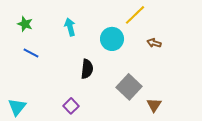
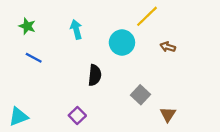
gray square: (129, 87) -> (141, 95), size x0.7
cyan triangle: (17, 107) -> (18, 117), turned 30

